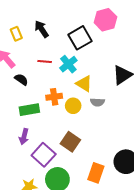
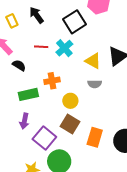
yellow triangle: (84, 84) -> (93, 61), moved
yellow circle: (73, 106) -> (70, 101), moved
orange rectangle: (96, 173) -> (95, 137), moved

